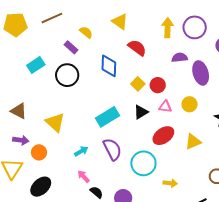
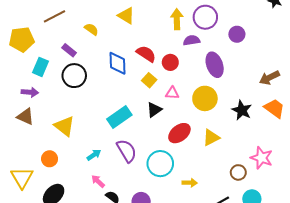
yellow pentagon: (15, 25) -> (22, 39), moved
purple rectangle: (71, 47) -> (69, 50), moved
red semicircle: (137, 48) -> (146, 54), moved
purple semicircle: (180, 58) -> (192, 40), moved
cyan rectangle: (36, 65) -> (41, 67), turned -30
red circle: (158, 85) -> (170, 62), moved
yellow circle: (190, 104) -> (205, 98), size x1.5
pink triangle: (165, 107) -> (172, 93), moved
purple arrow: (21, 140) -> (30, 92), moved

